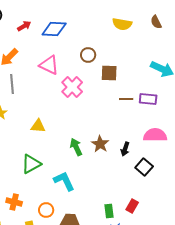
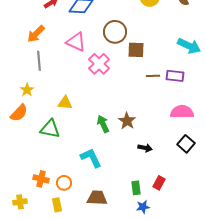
brown circle: (88, 55) -> (115, 32), size x1.5
black arrow: (125, 149) -> (145, 148), moved, turned -96
green triangle: (31, 164) -> (50, 129), moved, turned 40
black square: (144, 167) -> (186, 144), moved
orange circle: (46, 210) -> (64, 183), moved

